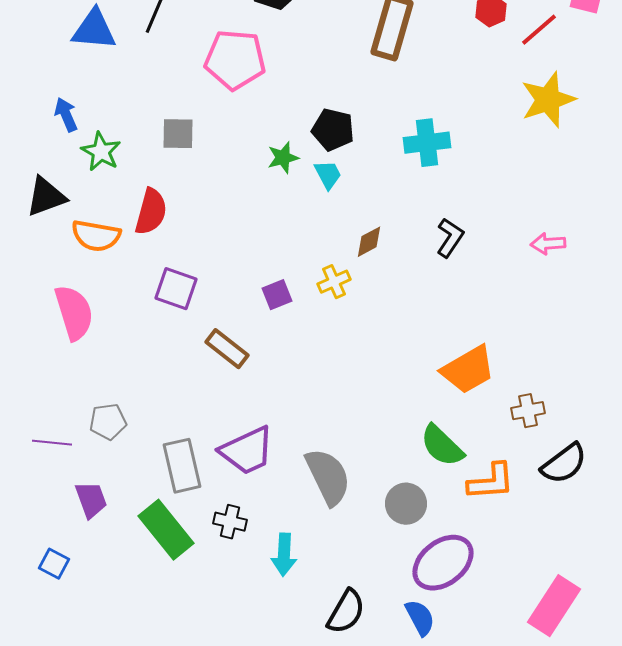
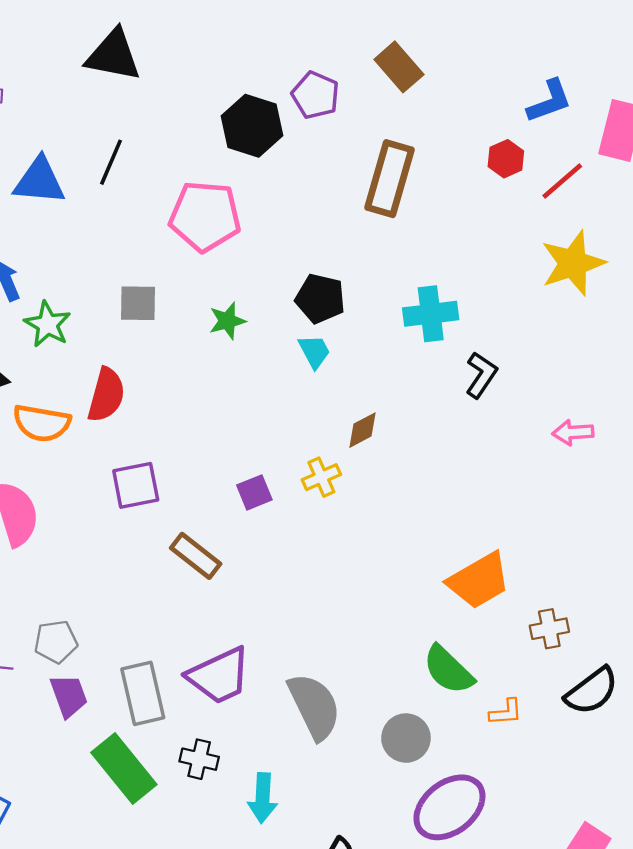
green star: (283, 158) -> (227, 321), moved
black L-shape: (450, 238) -> (481, 375), moved
purple square: (176, 289) -> (136, 485), turned -30
orange L-shape: (491, 482) -> (506, 712), size x0.6
purple trapezoid: (91, 500) -> (69, 696), moved

